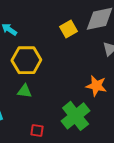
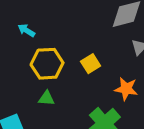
yellow square: (69, 29) -> (91, 64), moved

